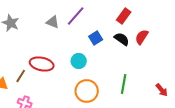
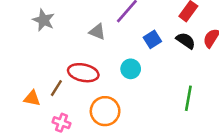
gray triangle: (53, 22) -> (97, 32), moved
orange circle: (87, 91) -> (105, 111), moved

